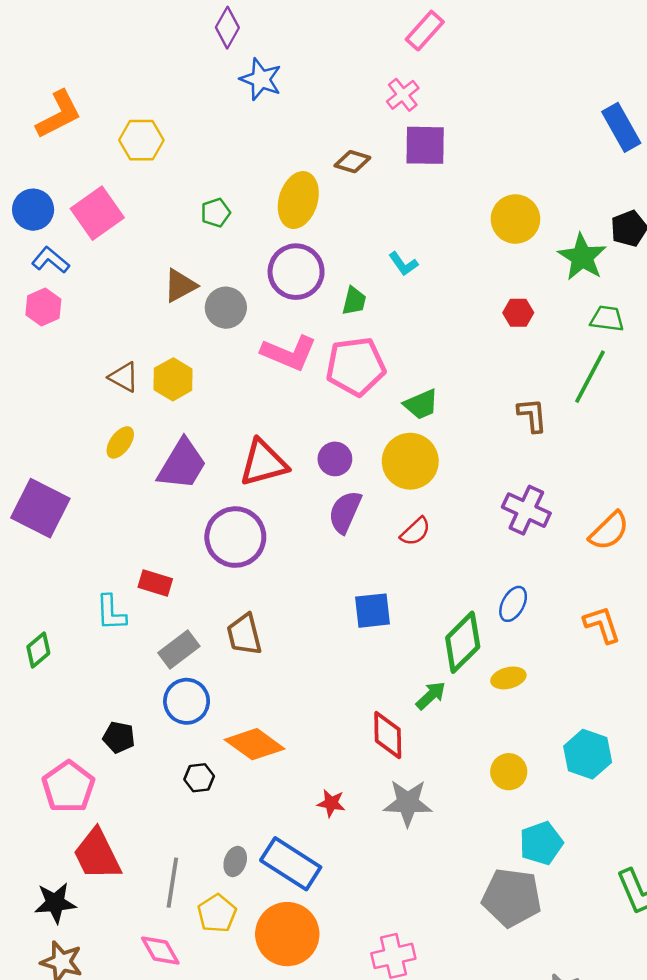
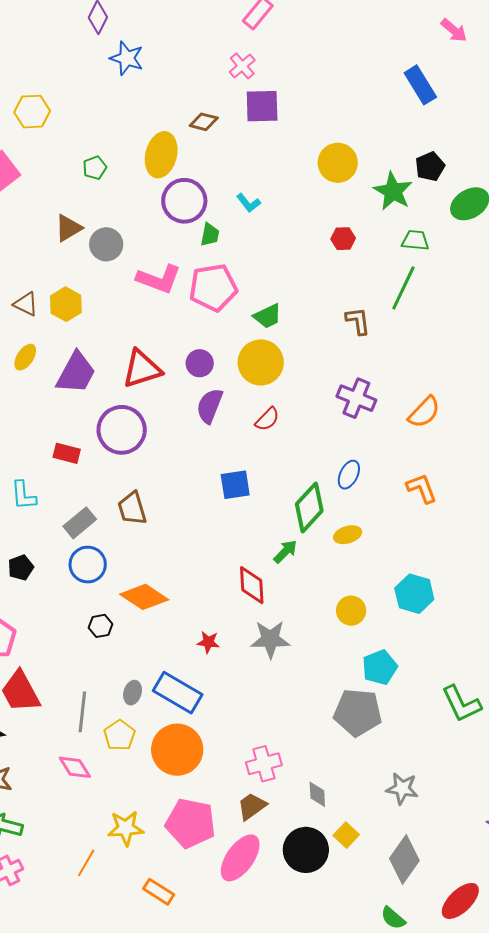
purple circle: (296, 272) -> (184, 201), moved
red rectangle: (155, 583) -> (67, 453), moved
black pentagon: (119, 737) -> (21, 568), moved, turned -30

